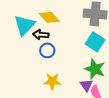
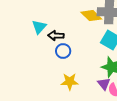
yellow diamond: (49, 17) -> (91, 16), moved
cyan triangle: (24, 25) -> (39, 27), size x0.7

